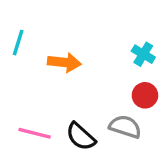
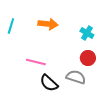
orange arrow: (64, 62) -> (48, 24), moved
pink line: (35, 133) -> (36, 62), moved

